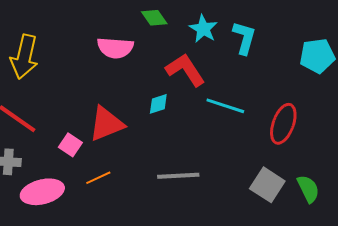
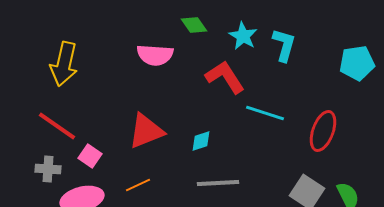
cyan diamond: (158, 104) -> (201, 141), moved
pink square: (70, 145) -> (90, 156), moved

